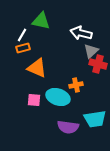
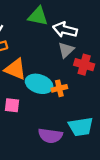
green triangle: (41, 21) -> (38, 16), moved
gray triangle: (91, 51) -> (66, 50), moved
cyan ellipse: (58, 97) -> (39, 84), moved

